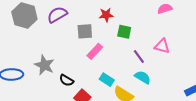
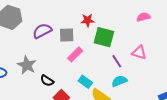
purple semicircle: (57, 15) -> (42, 31), moved
green square: (124, 32) -> (104, 37), size x1.5
cyan semicircle: (143, 77) -> (119, 81), turned -56

